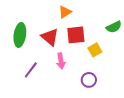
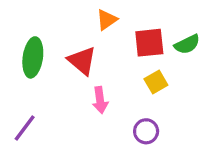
red square: (76, 35) -> (149, 43), moved
purple line: (31, 70) -> (25, 128), moved

